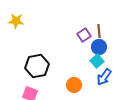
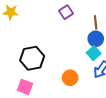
purple square: (84, 35) -> (66, 12), moved

